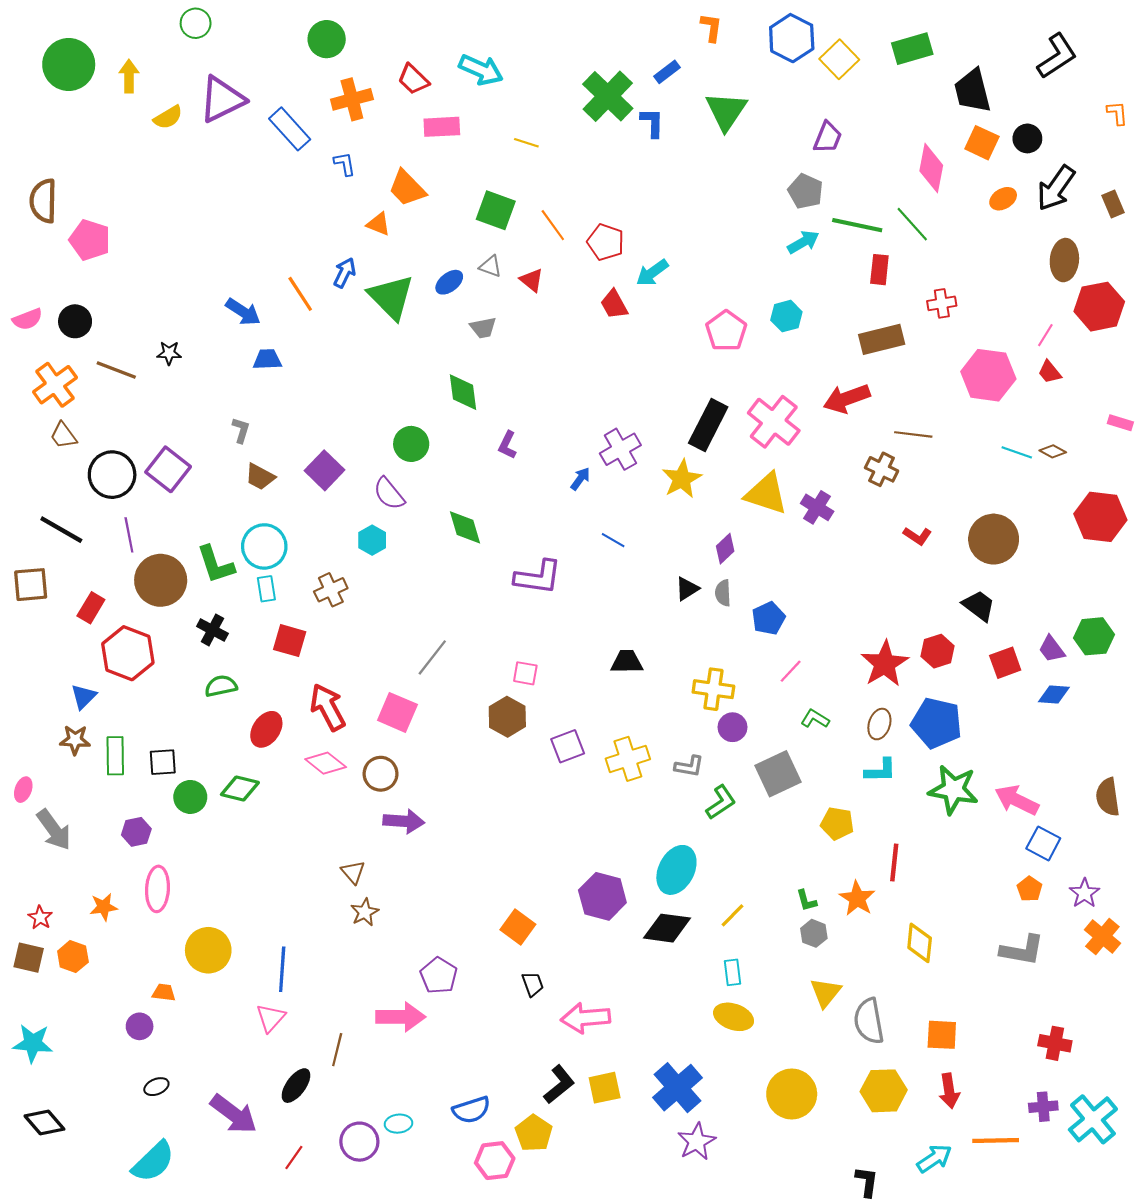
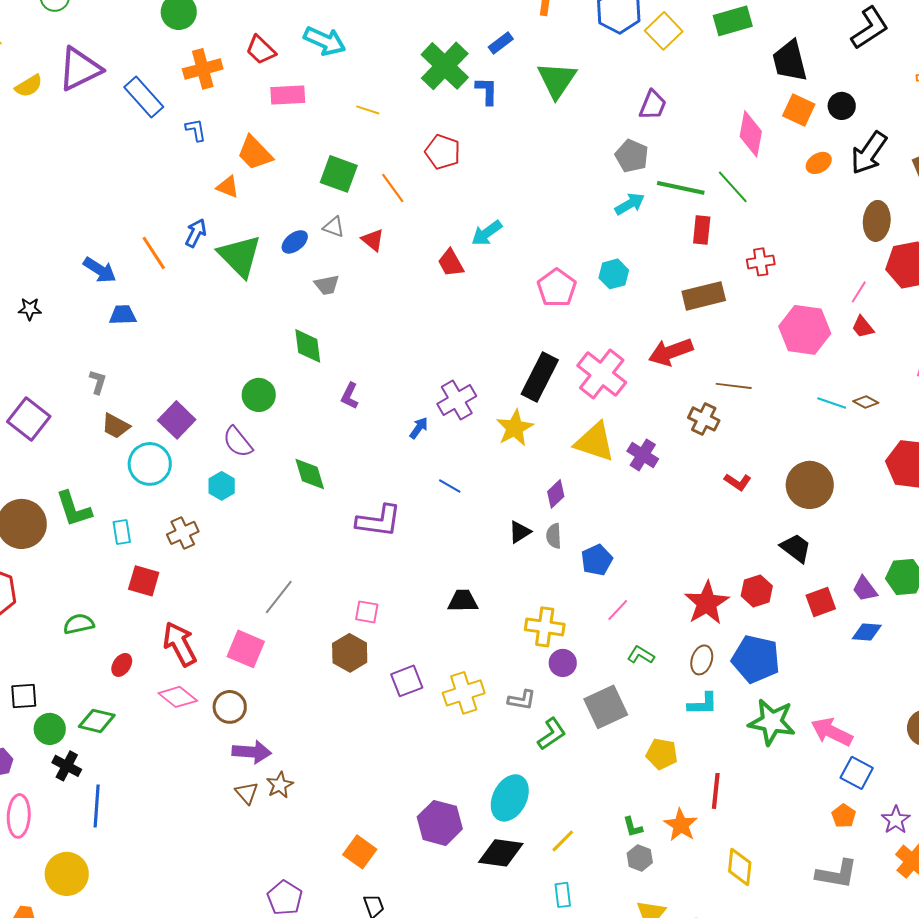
red pentagon: (606, 242) -> (443, 152), moved
cyan circle: (264, 546) -> (150, 464), moved
black cross: (212, 630) -> (67, 766), moved
red ellipse: (266, 729) -> (122, 665), size x0.7
brown triangle: (353, 872) -> (247, 793), moved
brown star: (365, 912) -> (280, 785), moved
blue line: (282, 969) -> (97, 806), moved

